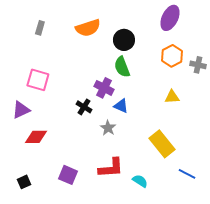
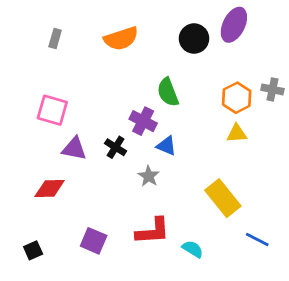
black circle: (124, 40) -> (194, 39), moved
orange hexagon: (172, 56) -> (237, 98), moved
purple triangle: (21, 110) -> (74, 149), moved, turned 36

